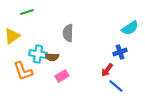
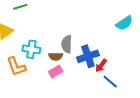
gray semicircle: (68, 33) -> (67, 44), moved
blue cross: (120, 52) -> (88, 56), moved, size x1.5
brown semicircle: (52, 57) -> (56, 56), moved

